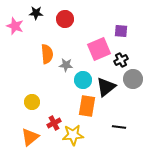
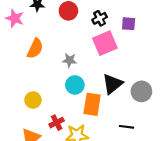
orange semicircle: (47, 54) -> (35, 48), moved, turned 30
black cross: (121, 60) -> (100, 18), moved
gray circle: (133, 79) -> (141, 91), moved
cyan circle: (83, 80) -> (75, 85), moved

